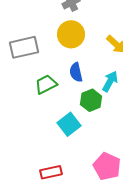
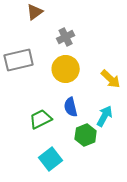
gray rectangle: (24, 47) -> (19, 60), moved
cyan square: (69, 124) -> (51, 159), moved

